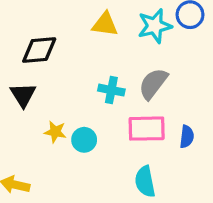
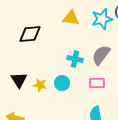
black triangle: (23, 95) -> (19, 80), moved
pink rectangle: (147, 129) -> (97, 83), size x0.7
cyan circle: (84, 140) -> (62, 83), moved

